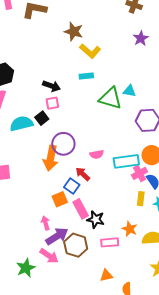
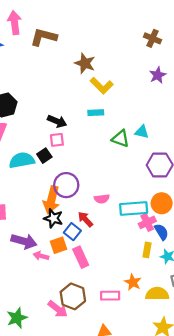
green triangle: (110, 98) -> (121, 139), size x0.7
black star: (96, 219) -> (53, 218), moved
pink arrow: (46, 223) -> (41, 256), moved, turned -64
purple arrow: (57, 236) -> (24, 241), moved, turned 45
pink arrow: (49, 256) -> (58, 309), moved

